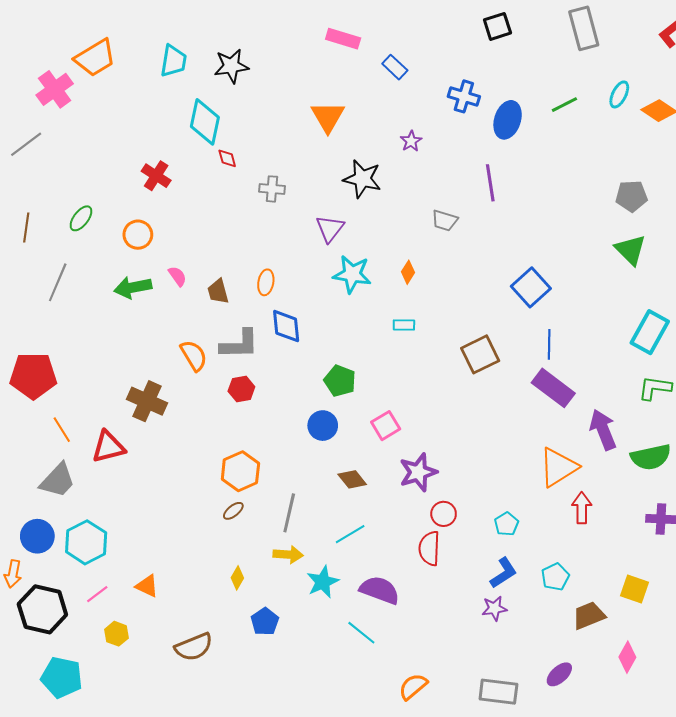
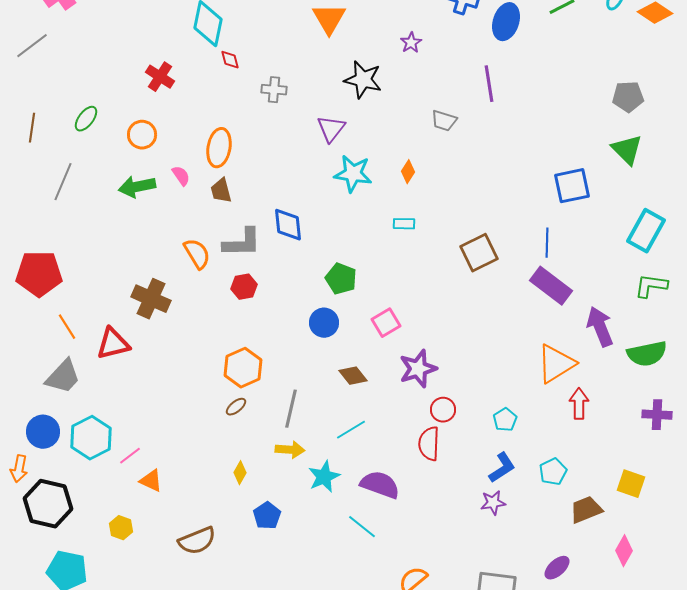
orange ellipse: (266, 282) -> (219, 148), moved, size x1.5
blue square: (531, 287) -> (572, 186), moved, turned 30
pink line: (97, 594) -> (130, 456), moved

